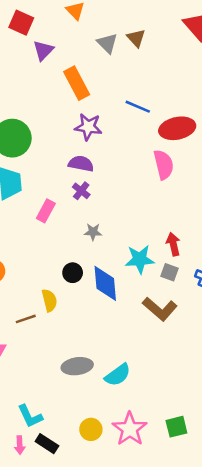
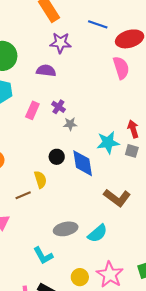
purple semicircle: (81, 164) -> (46, 71), moved
purple cross: (81, 191) -> (58, 107), moved
brown L-shape: (160, 309) -> (117, 198), moved
cyan L-shape: (30, 416) -> (43, 256), moved

